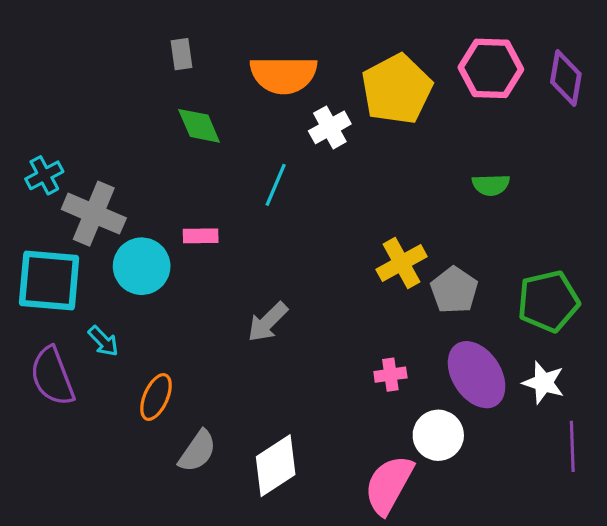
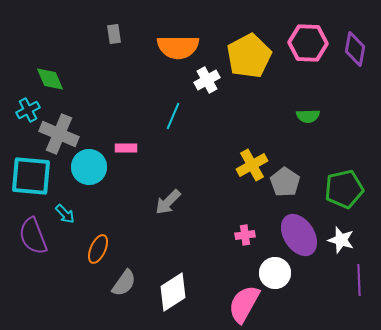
green diamond: (199, 126) -> (50, 79), moved

